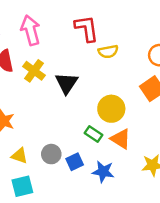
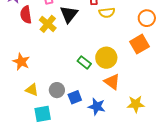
black triangle: (67, 83) -> (69, 14), moved
green rectangle: (94, 134) -> (84, 62), moved
cyan square: (22, 186) -> (43, 114), moved

